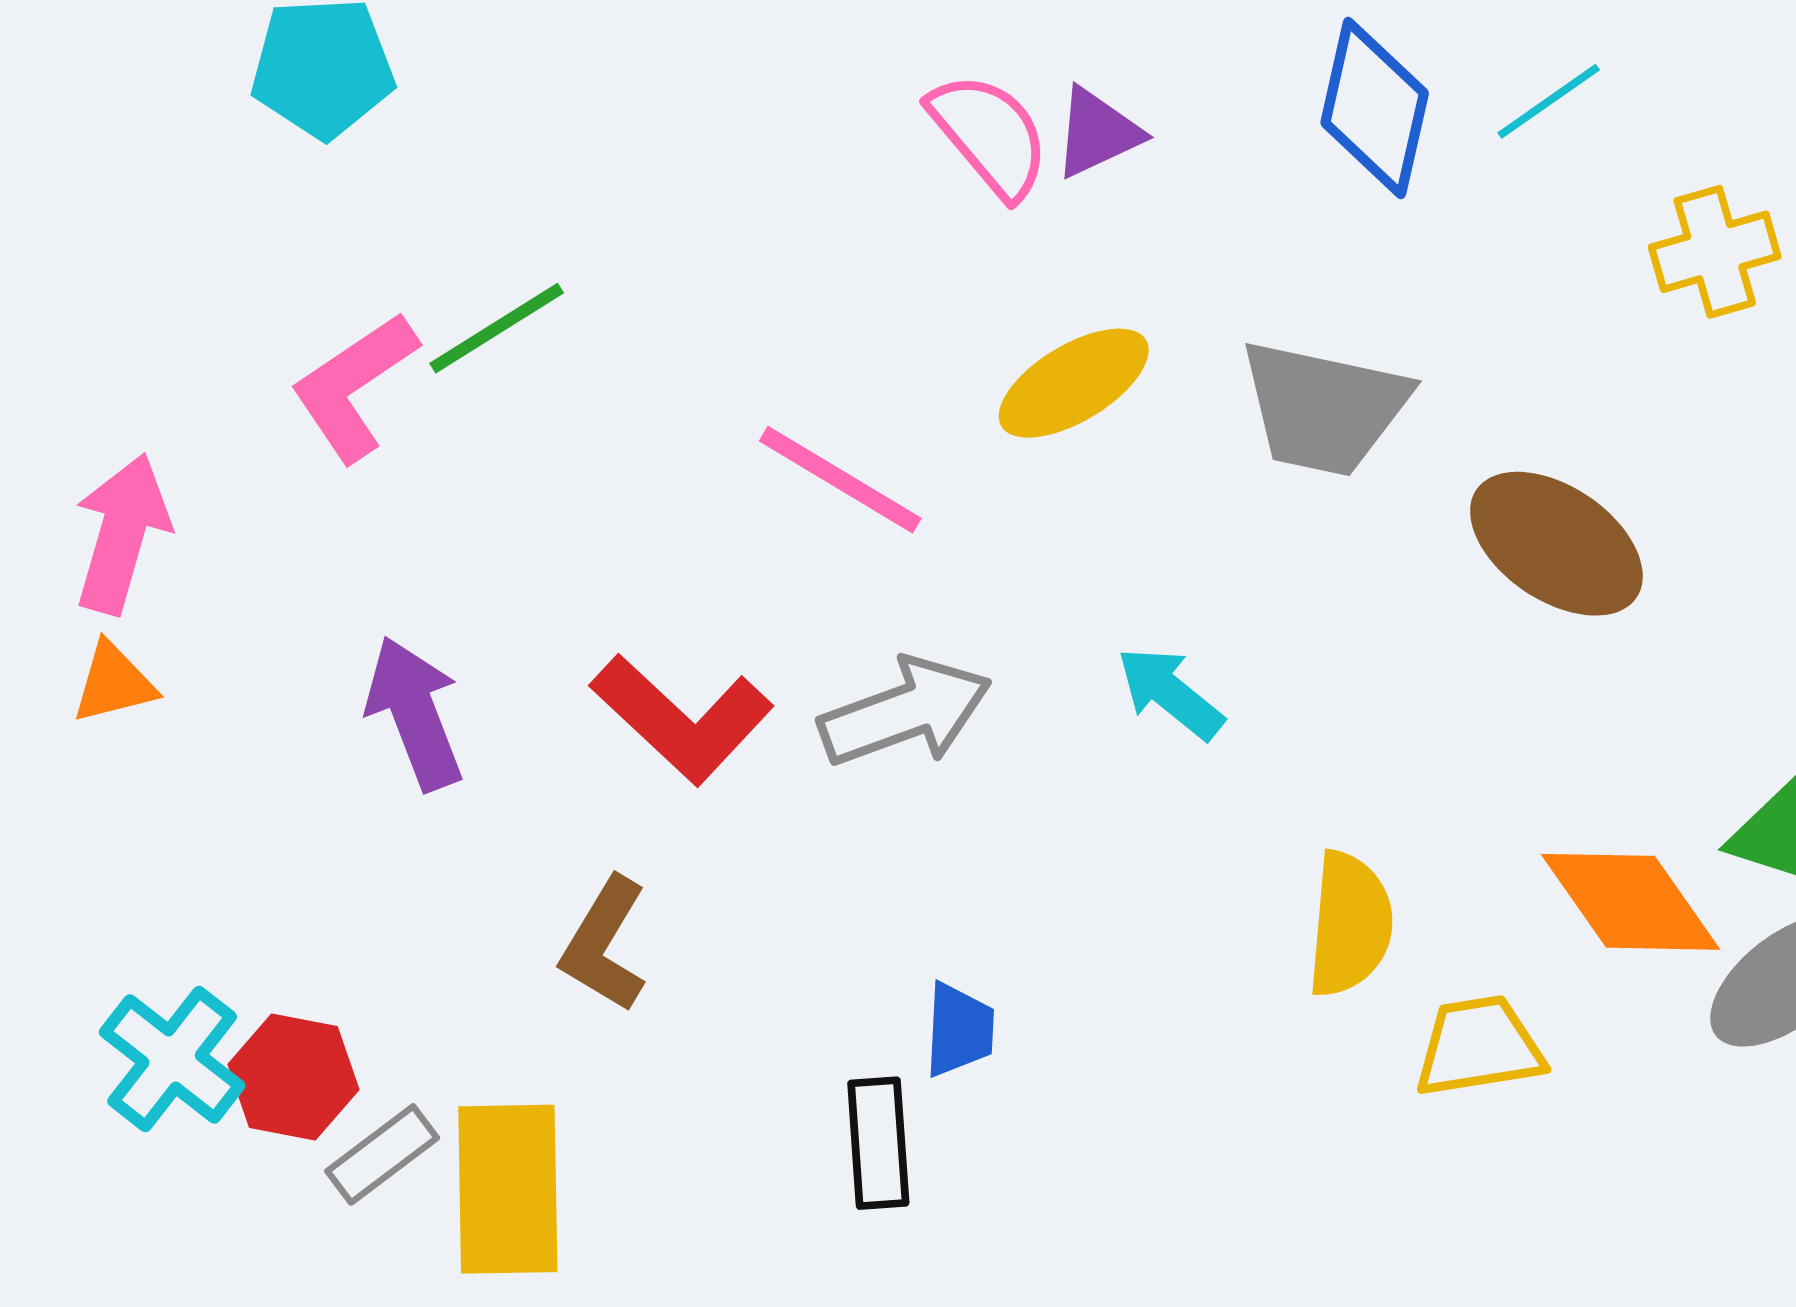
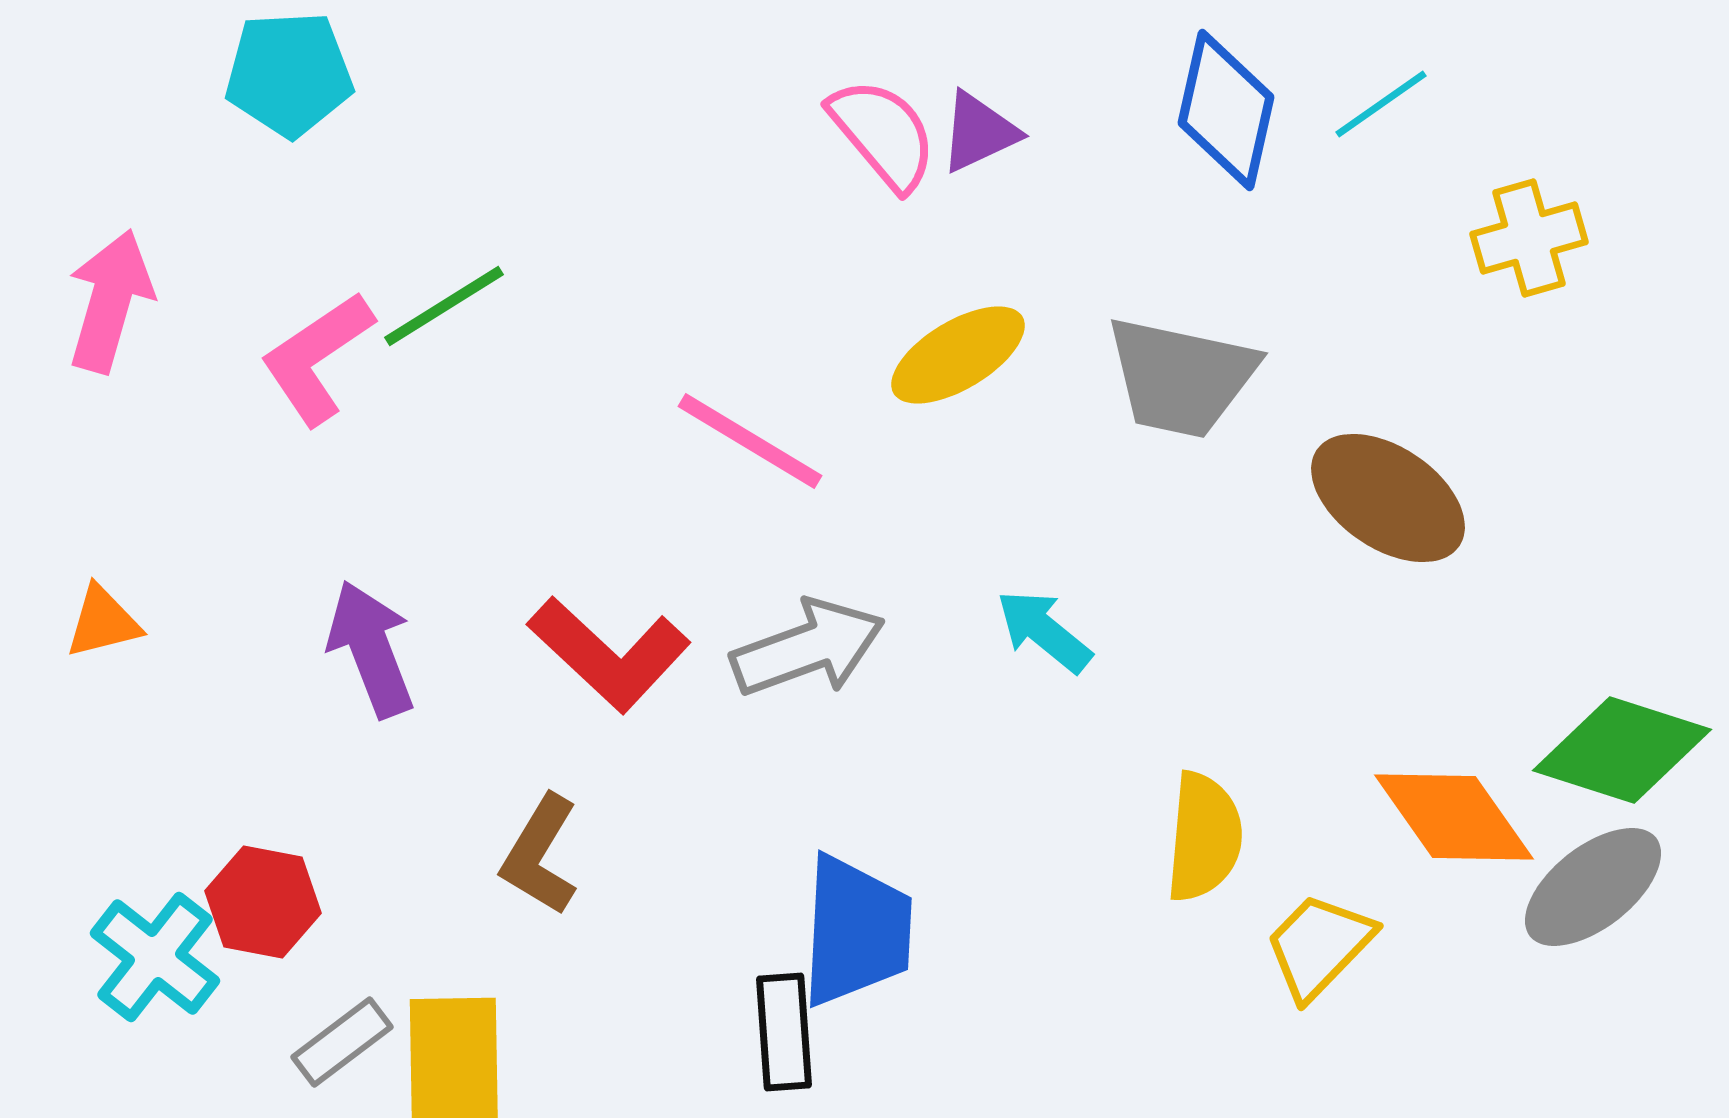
pink arrow: (122, 534) -> (110, 301), moved
blue trapezoid: (959, 1030) -> (856, 931), size x1.8
yellow trapezoid: (1479, 1047) -> (1319, 946), turned -37
red hexagon: (293, 1077) -> (263, 902), moved

